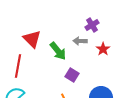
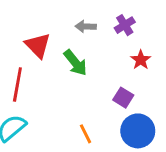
gray arrow: (80, 41) -> (86, 27), moved
purple square: (72, 75) -> (123, 98), moved

